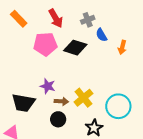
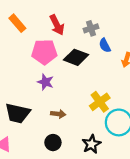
purple star: (48, 86) -> (45, 82), moved
yellow cross: (83, 98) -> (100, 102), moved
black circle: (58, 119) -> (53, 143), moved

